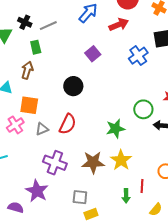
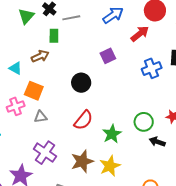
red arrow: (119, 25) -> (140, 34), turned -30
brown arrow: (27, 70) -> (40, 56), turned 36
red semicircle: (68, 124) -> (83, 120), moved
green star: (115, 129) -> (112, 134), turned -30
brown star: (93, 162) -> (82, 161), turned -30

